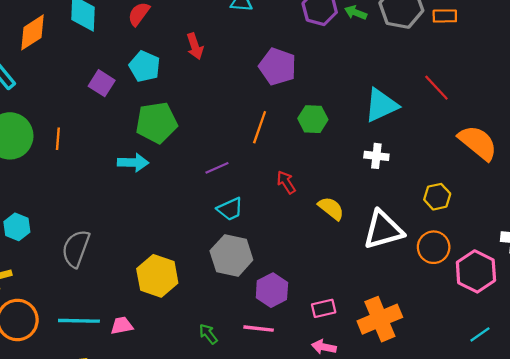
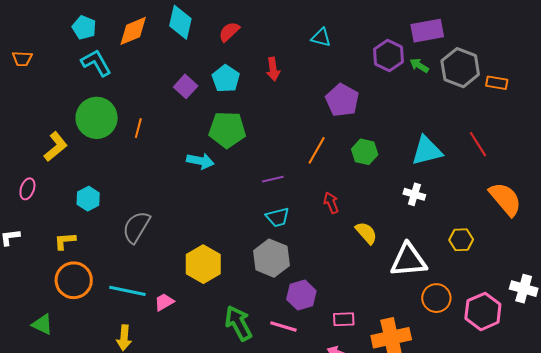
orange circle: (434, 247) -> (436, 298), moved
pink trapezoid: (122, 326) -> (164, 302), turned -30
green arrow: (208, 334) -> (239, 323), size x1.8

